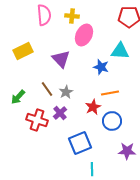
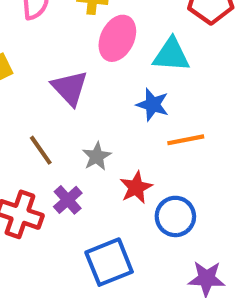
cyan triangle: (120, 51) -> (171, 55), moved
gray star: (66, 92) -> (97, 156), moved
orange line: (110, 93) -> (186, 140), moved

